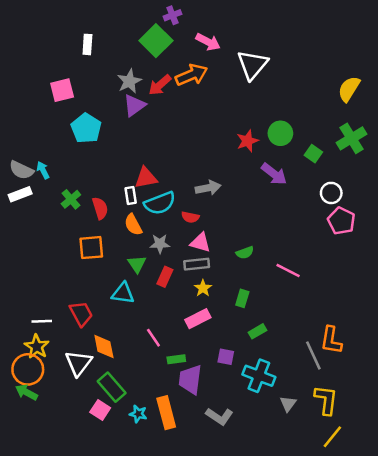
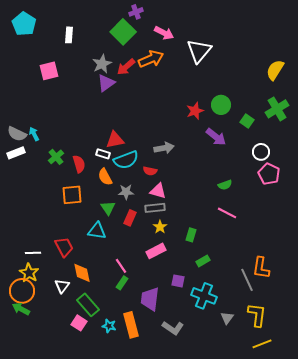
cyan pentagon: (86, 128) -> (24, 24), moved
white rectangle: (131, 196) -> (103, 154), turned -64
green semicircle: (245, 253) -> (225, 185), moved
green rectangle: (176, 359) -> (122, 283), moved, turned -48
white triangle: (79, 363) -> (62, 286), size x0.7
yellow line: (332, 437) -> (262, 344), turned 30

